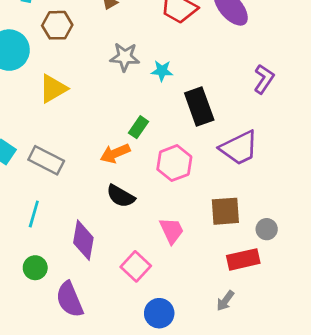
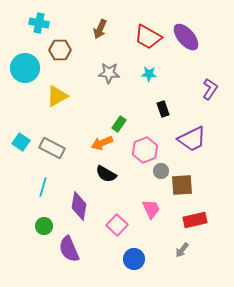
cyan star: (162, 71) -> (149, 74), moved
black rectangle: (199, 107) -> (163, 109), size x0.6
gray circle: (267, 229) -> (161, 171), moved
pink trapezoid: (172, 231) -> (151, 209), moved

